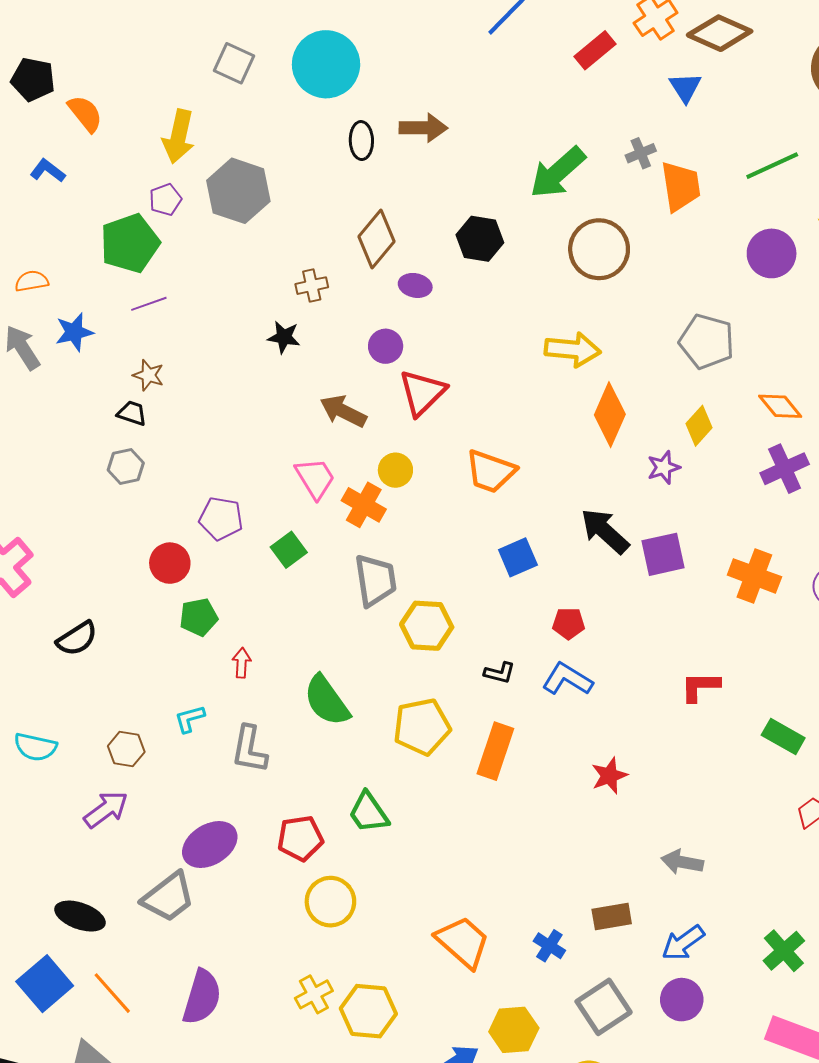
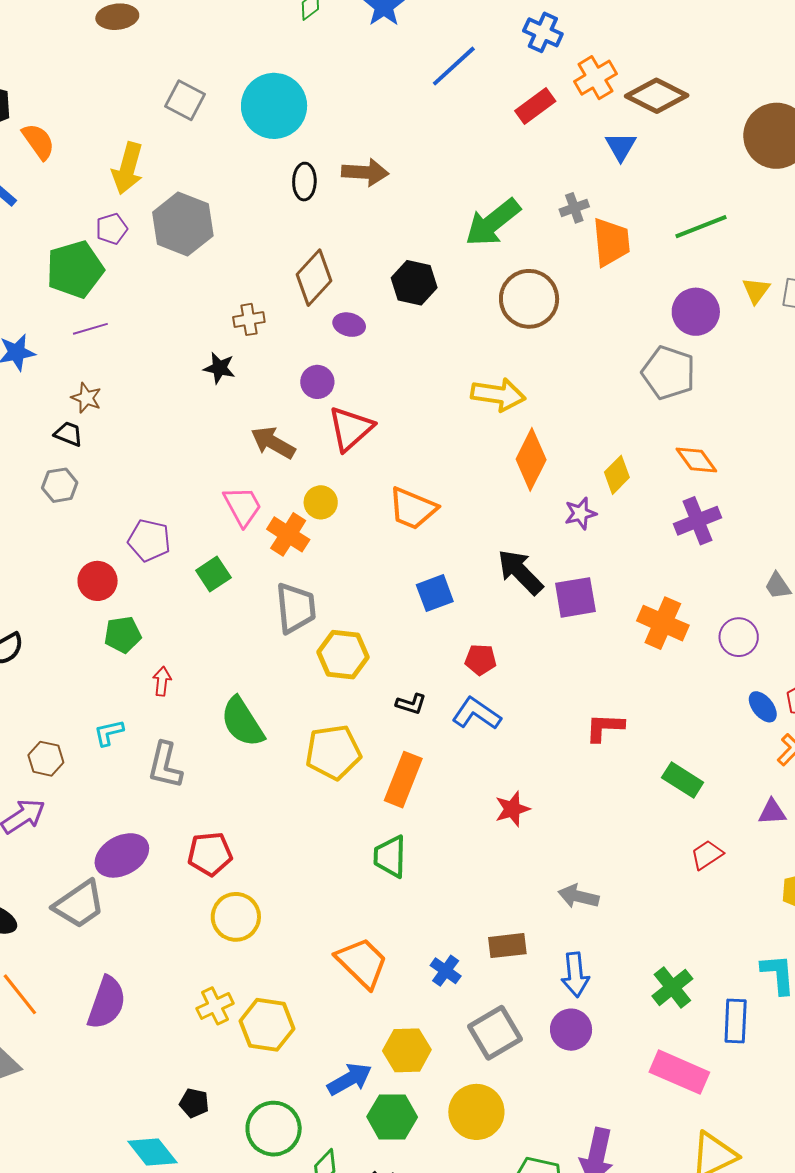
gray pentagon: (707, 341) -> (669, 373), moved
green trapezoid: (369, 813) -> (390, 856), moved, turned 33
blue arrow: (683, 943) -> (575, 975), turned -63

